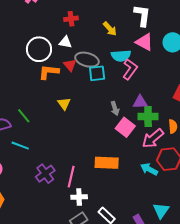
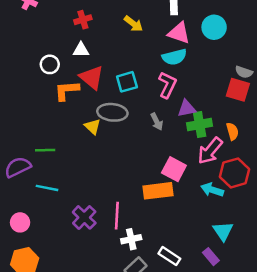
white circle: (39, 49) -> (50, 64), size x0.6
cyan semicircle: (121, 56) -> (174, 57), moved
gray ellipse: (87, 60) -> (112, 112), moved
red triangle: (70, 65) -> (92, 77), size x1.5
pink L-shape: (130, 69) -> (167, 85), moved
green line: (24, 116) -> (45, 150), turned -42
pink square: (125, 127) -> (174, 169), moved
cyan triangle: (161, 211) -> (223, 231), moved

